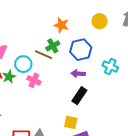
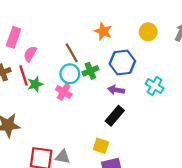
green cross: (53, 46) -> (90, 71), moved
brown line: (44, 55) -> (72, 53), moved, turned 30
cyan circle: (23, 64) -> (70, 74), moved

